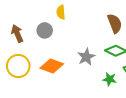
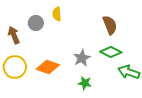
gray circle: (45, 30) -> (36, 23), moved
green star: (110, 79) -> (85, 83), moved

